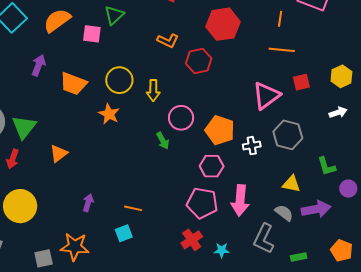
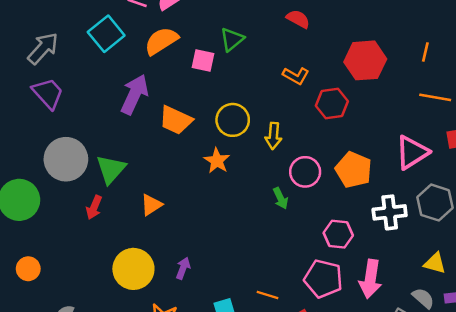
orange line: (280, 19) -> (425, 52), moved
purple arrow: (39, 65) -> (134, 94), size x1.5
orange pentagon: (220, 130) -> (354, 170), moved
white cross: (252, 146) -> (390, 212), size x1.5
yellow circle: (20, 206) -> (133, 269), moved
orange line: (133, 208) -> (267, 295), moved

